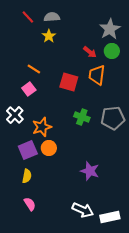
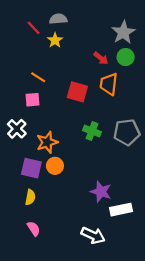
red line: (28, 17) -> (34, 28), moved
pink square: (29, 89) -> (33, 100), turned 32
purple square: (28, 150) -> (31, 168), turned 36
white rectangle: (110, 217) -> (121, 210), moved

